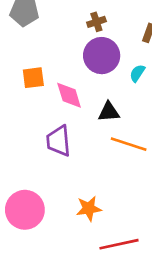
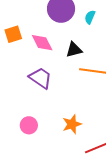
purple trapezoid: (59, 141) -> (40, 78), turned 140
pink circle: (25, 210) -> (29, 125), moved, size x0.6

